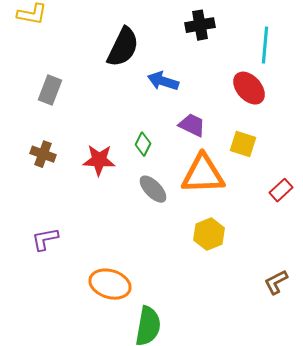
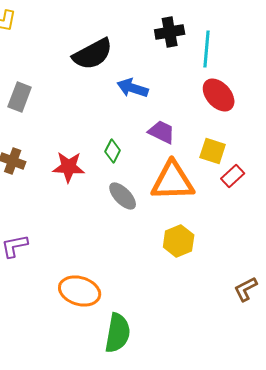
cyan line: (265, 45) -> (207, 49), moved
black semicircle: (123, 47) -> (93, 54), turned 36
red rectangle: (281, 190) -> (233, 176), moved

